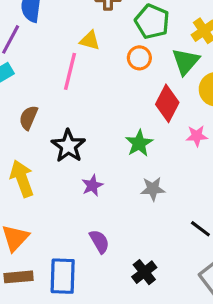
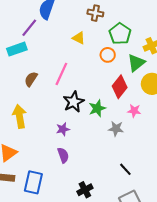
pink line: (70, 71) -> (61, 74), moved
black star: (68, 146) -> (74, 102), moved
gray star: (153, 189) -> (116, 129), moved
purple semicircle: (99, 241) -> (63, 155), moved

